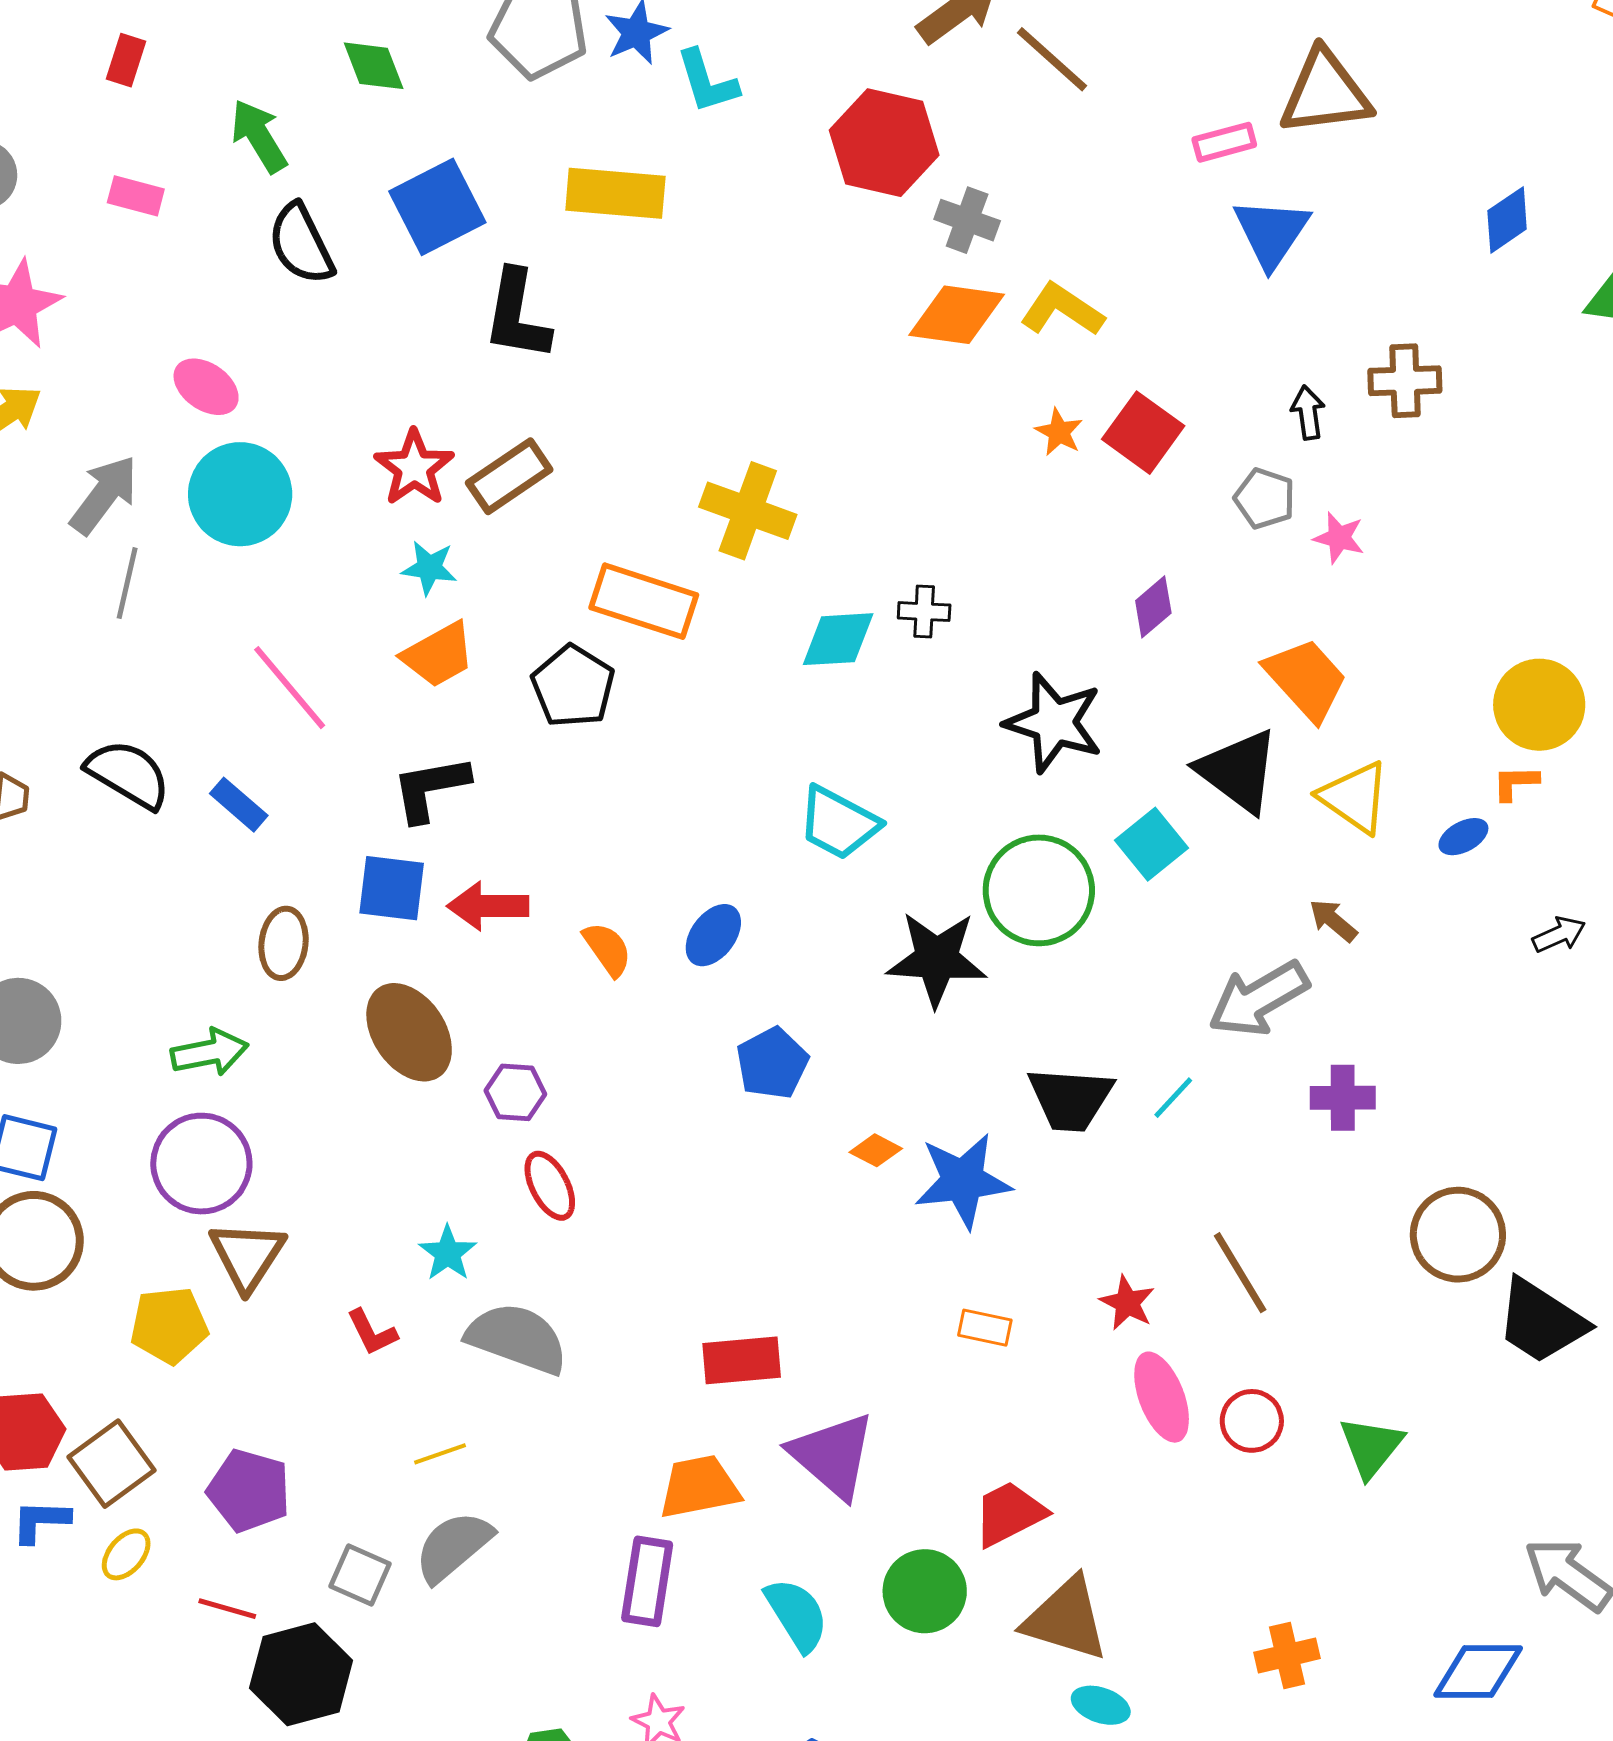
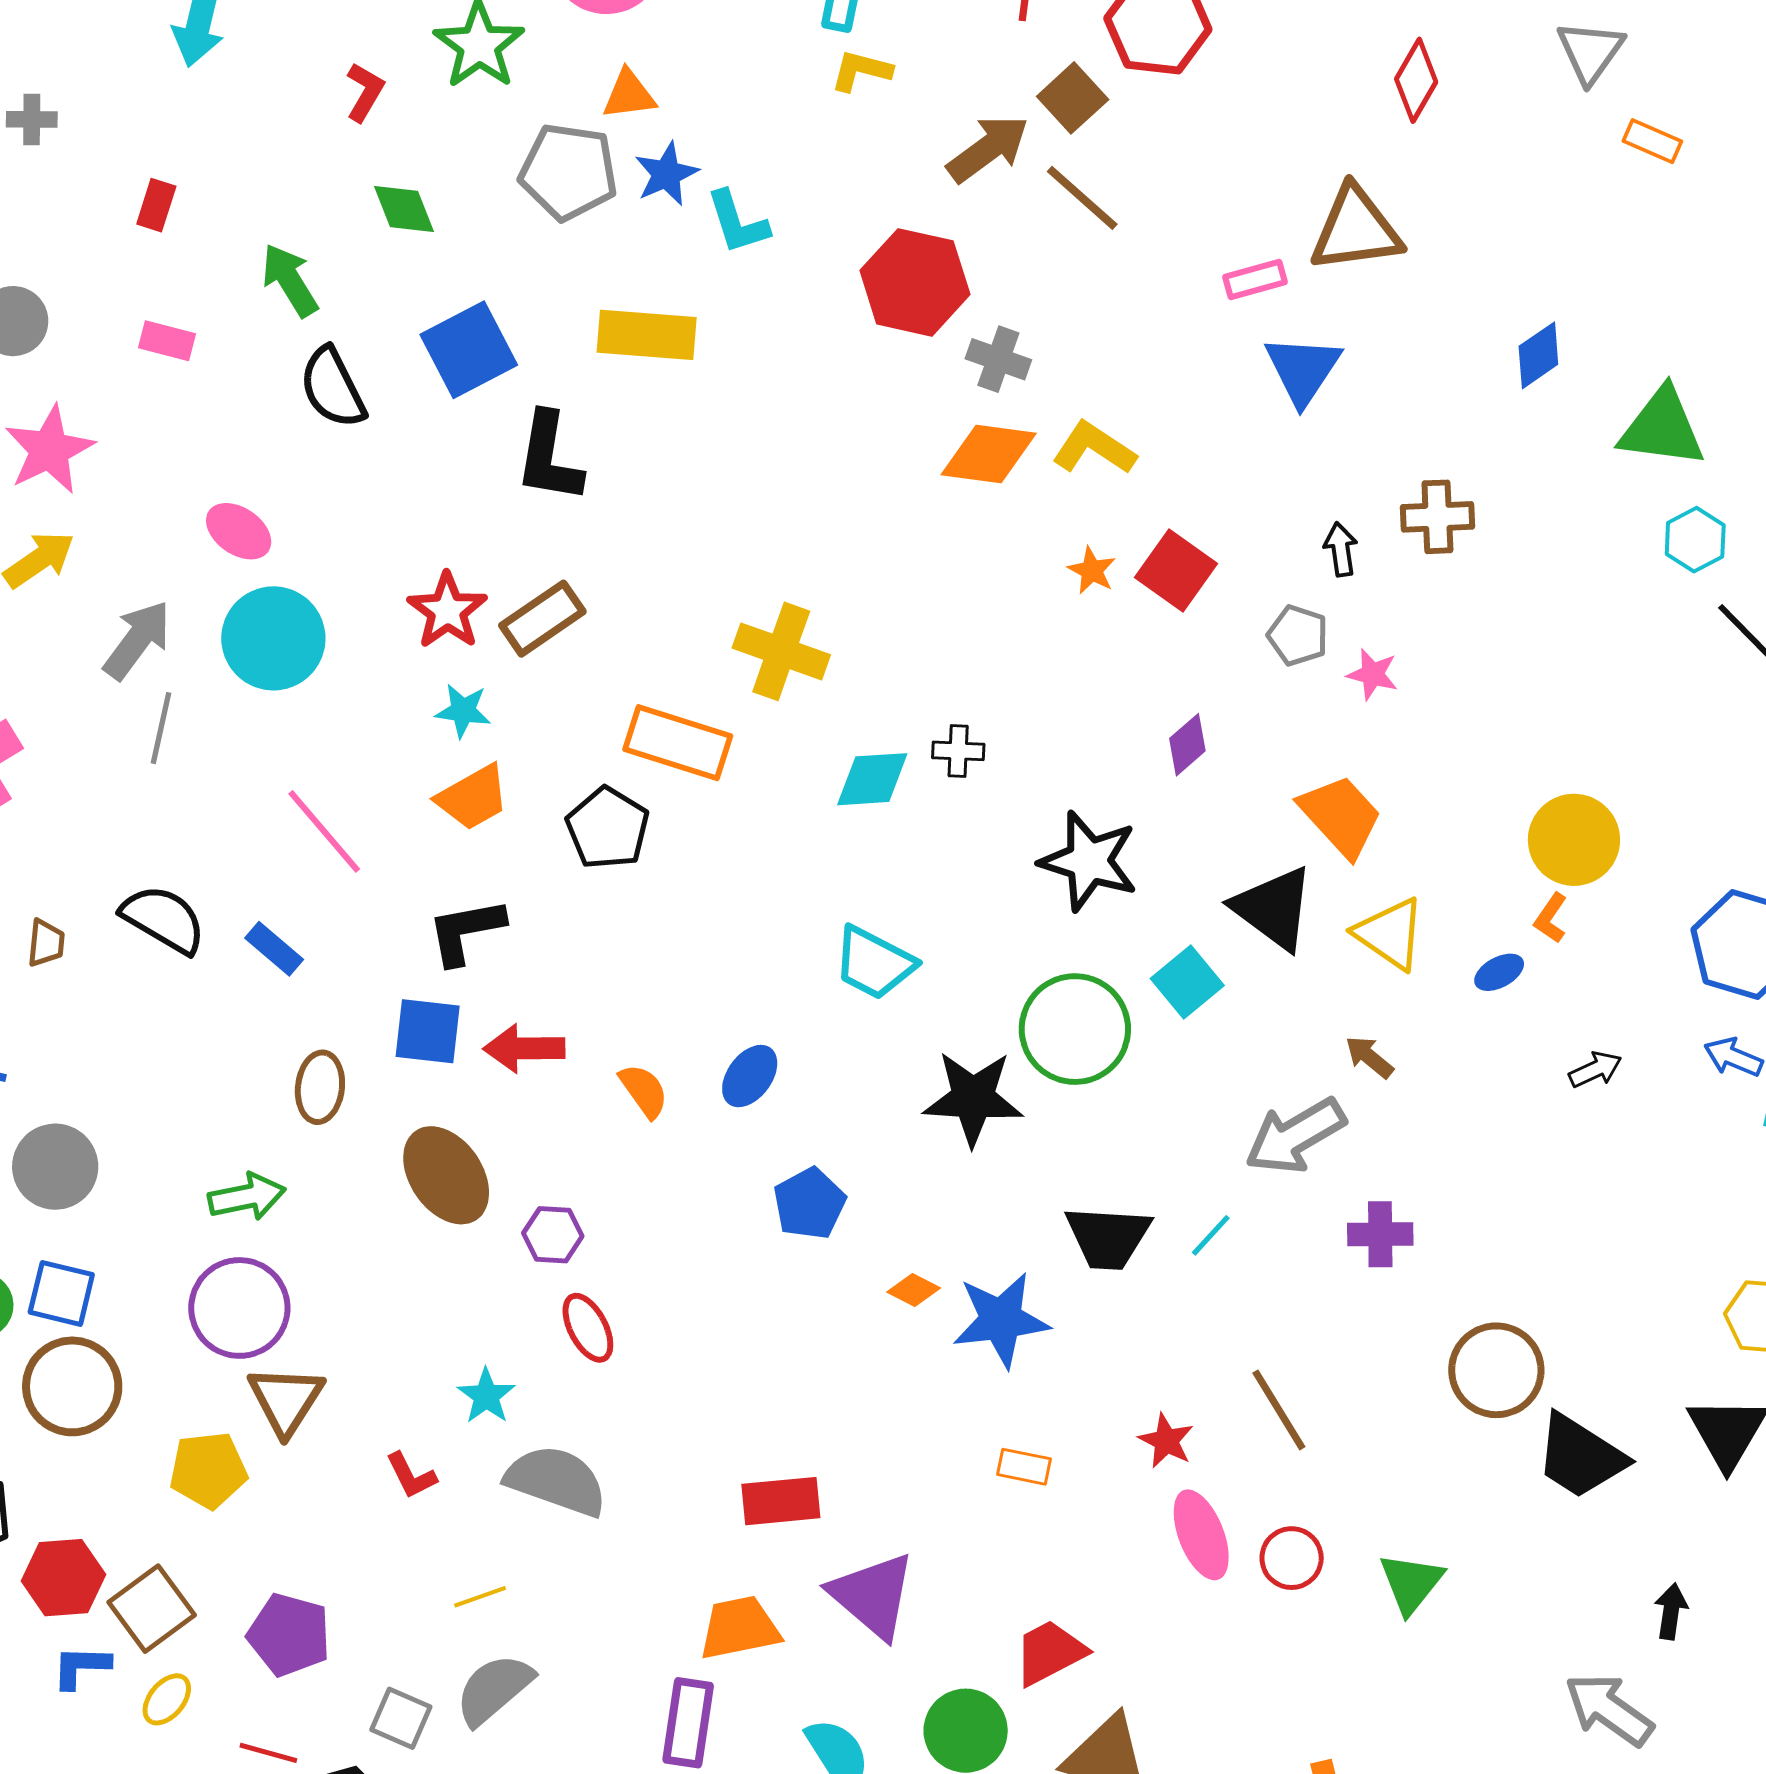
orange L-shape: (1515, 783) -> (1551, 918), turned -54

